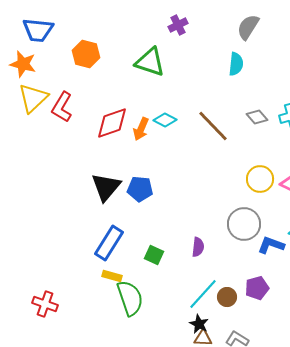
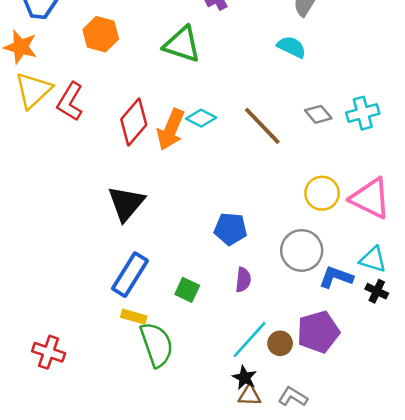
cyan semicircle: (236, 64) -> (292, 47), turned -70
red diamond: (112, 123) -> (134, 122), turned -30
orange arrow: (141, 129) -> (171, 130), size x1.4
blue pentagon: (140, 189) -> (230, 229), moved
purple pentagon: (257, 288) -> (318, 332), size x1.4

